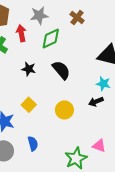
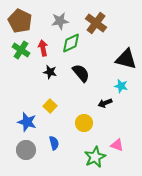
brown cross: (77, 17) -> (96, 23), size x1.5
red arrow: (21, 33) -> (43, 48), moved
black arrow: (96, 102) -> (105, 103), moved
yellow circle: (64, 110) -> (84, 123), moved

